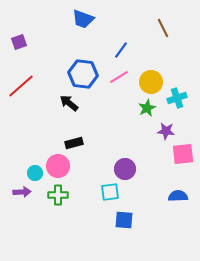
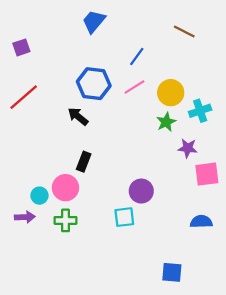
blue trapezoid: (83, 19) -> (94, 21), turned 110
brown line: (163, 28) -> (184, 32), turned -36
black rectangle: (74, 143) -> (84, 162), turned -54
blue square: (124, 220) -> (172, 272), moved

